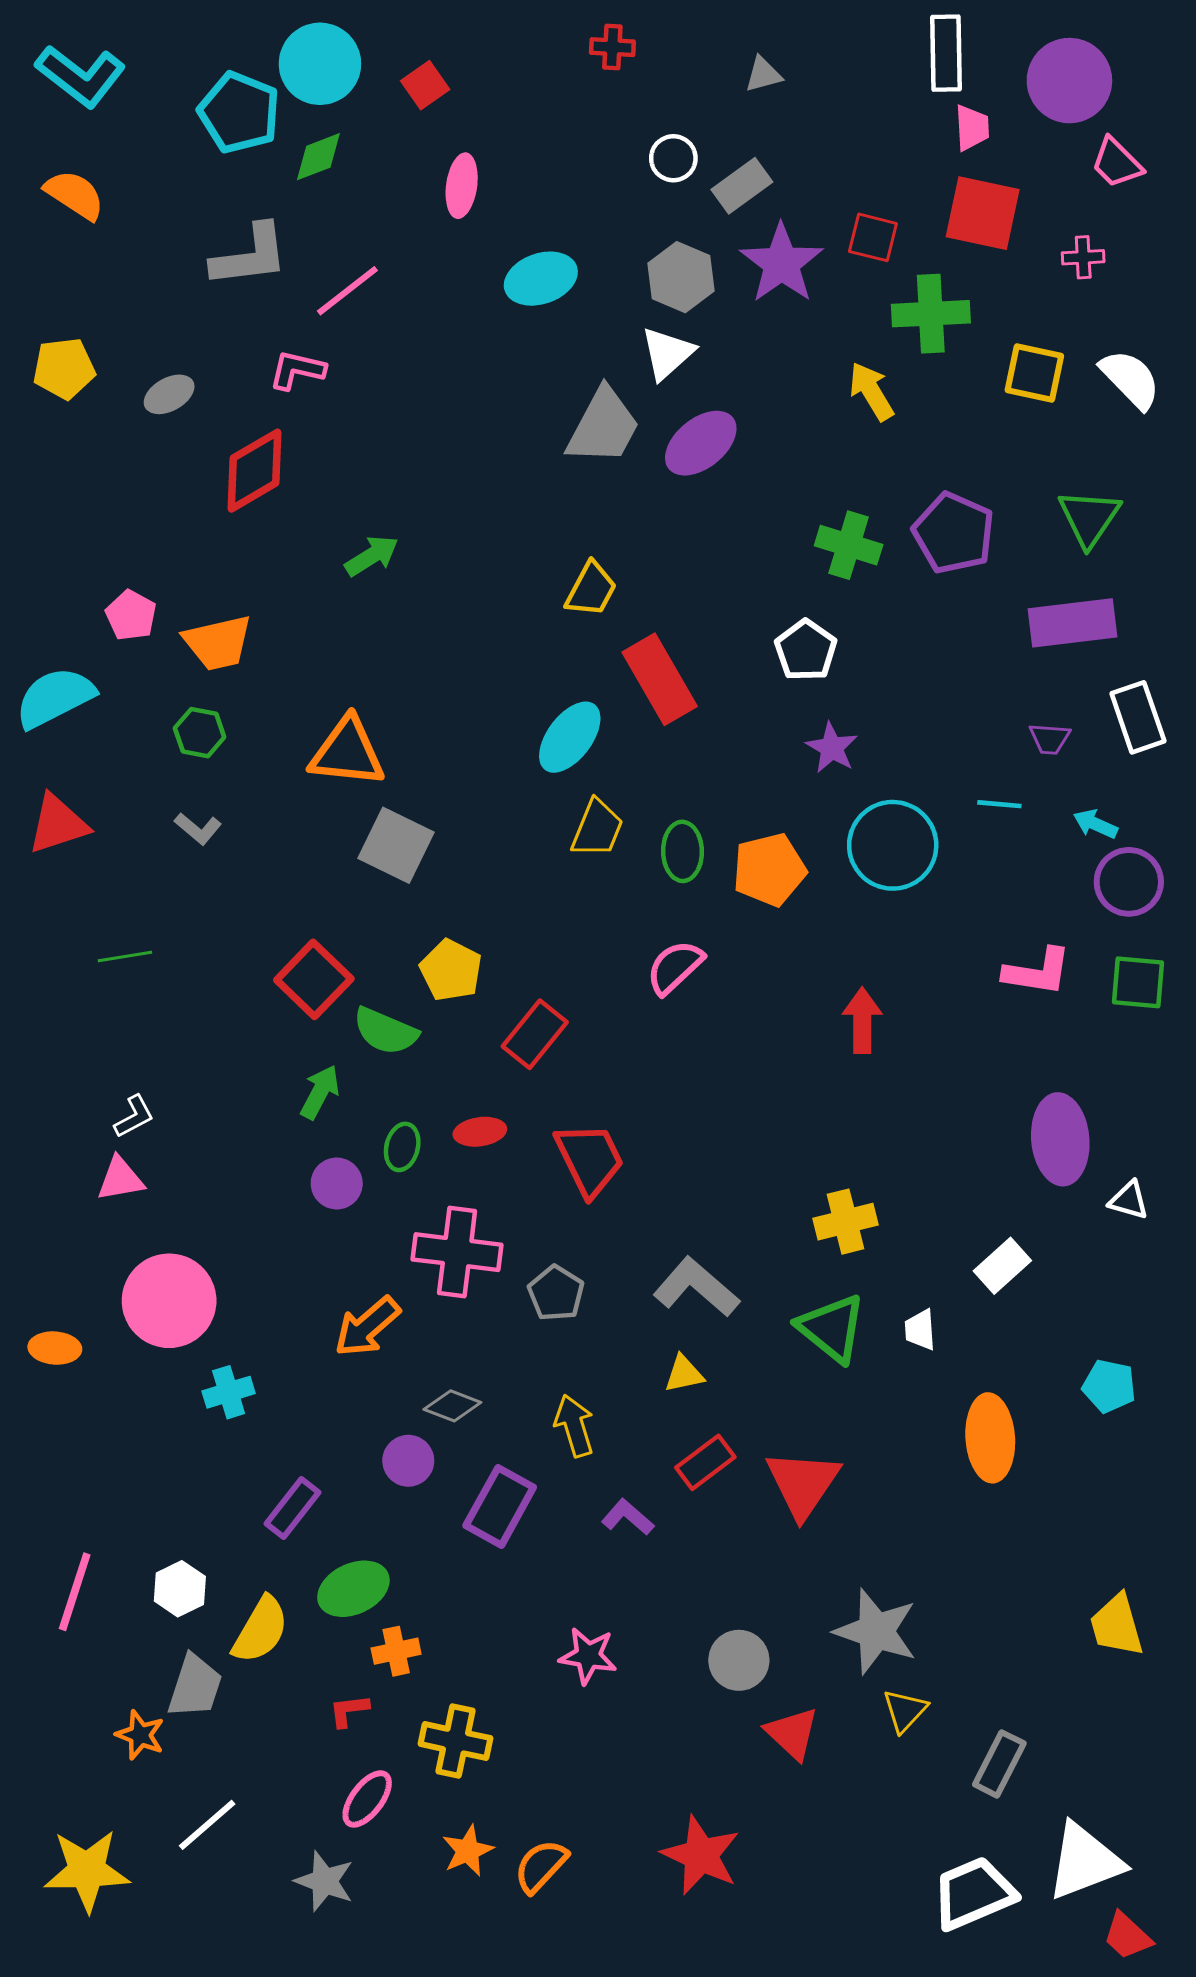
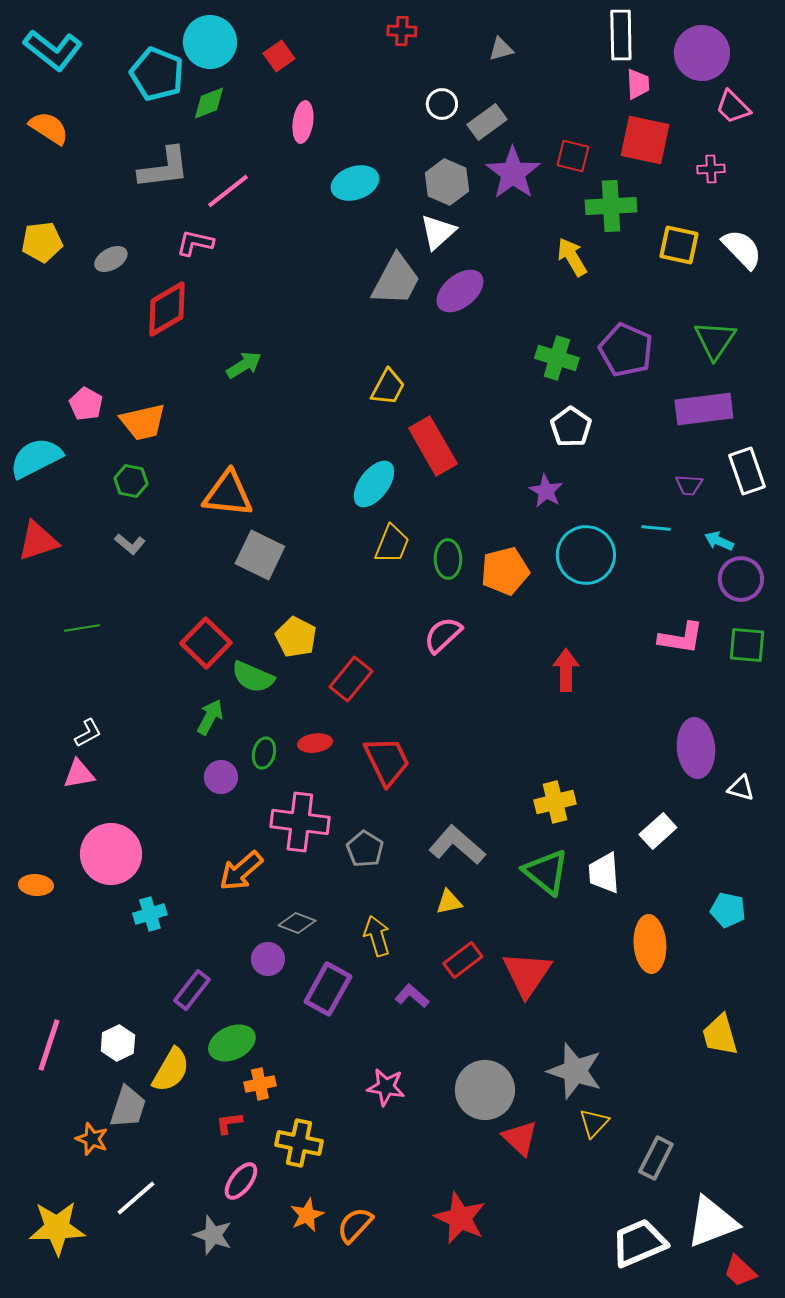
white pentagon: (806, 650) -> (571, 427), moved
white trapezoid: (920, 1330) -> (604, 873), size x1.5
yellow trapezoid: (1117, 1625) -> (720, 1035), moved
gray circle: (739, 1660) -> (485, 1090), size x1.5

